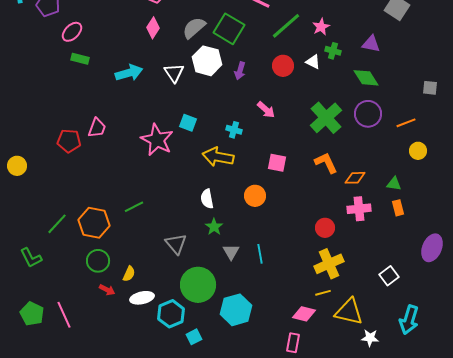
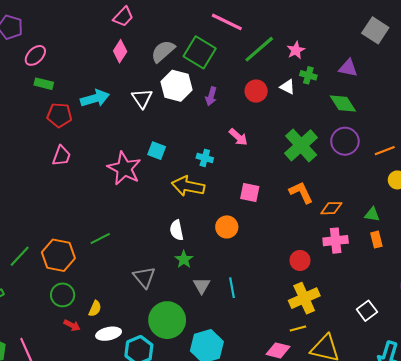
red pentagon: (69, 141) -> (59, 115), moved

